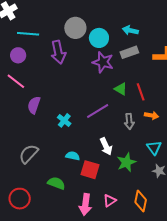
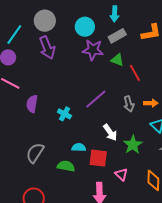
gray circle: (75, 28) -> (45, 21), moved
cyan arrow: (130, 30) -> (115, 14), turned -91
cyan line: (28, 34) -> (14, 34), turned -50
green triangle: (121, 89) -> (117, 60), moved
orange arrow: (152, 115) -> (151, 103), moved
green semicircle: (56, 183) -> (66, 166), moved
pink triangle: (110, 201) -> (121, 174), moved, turned -32

